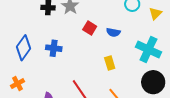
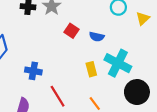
blue cross: (54, 48) -> (33, 71), moved
cyan cross: (148, 50) -> (118, 63), moved

